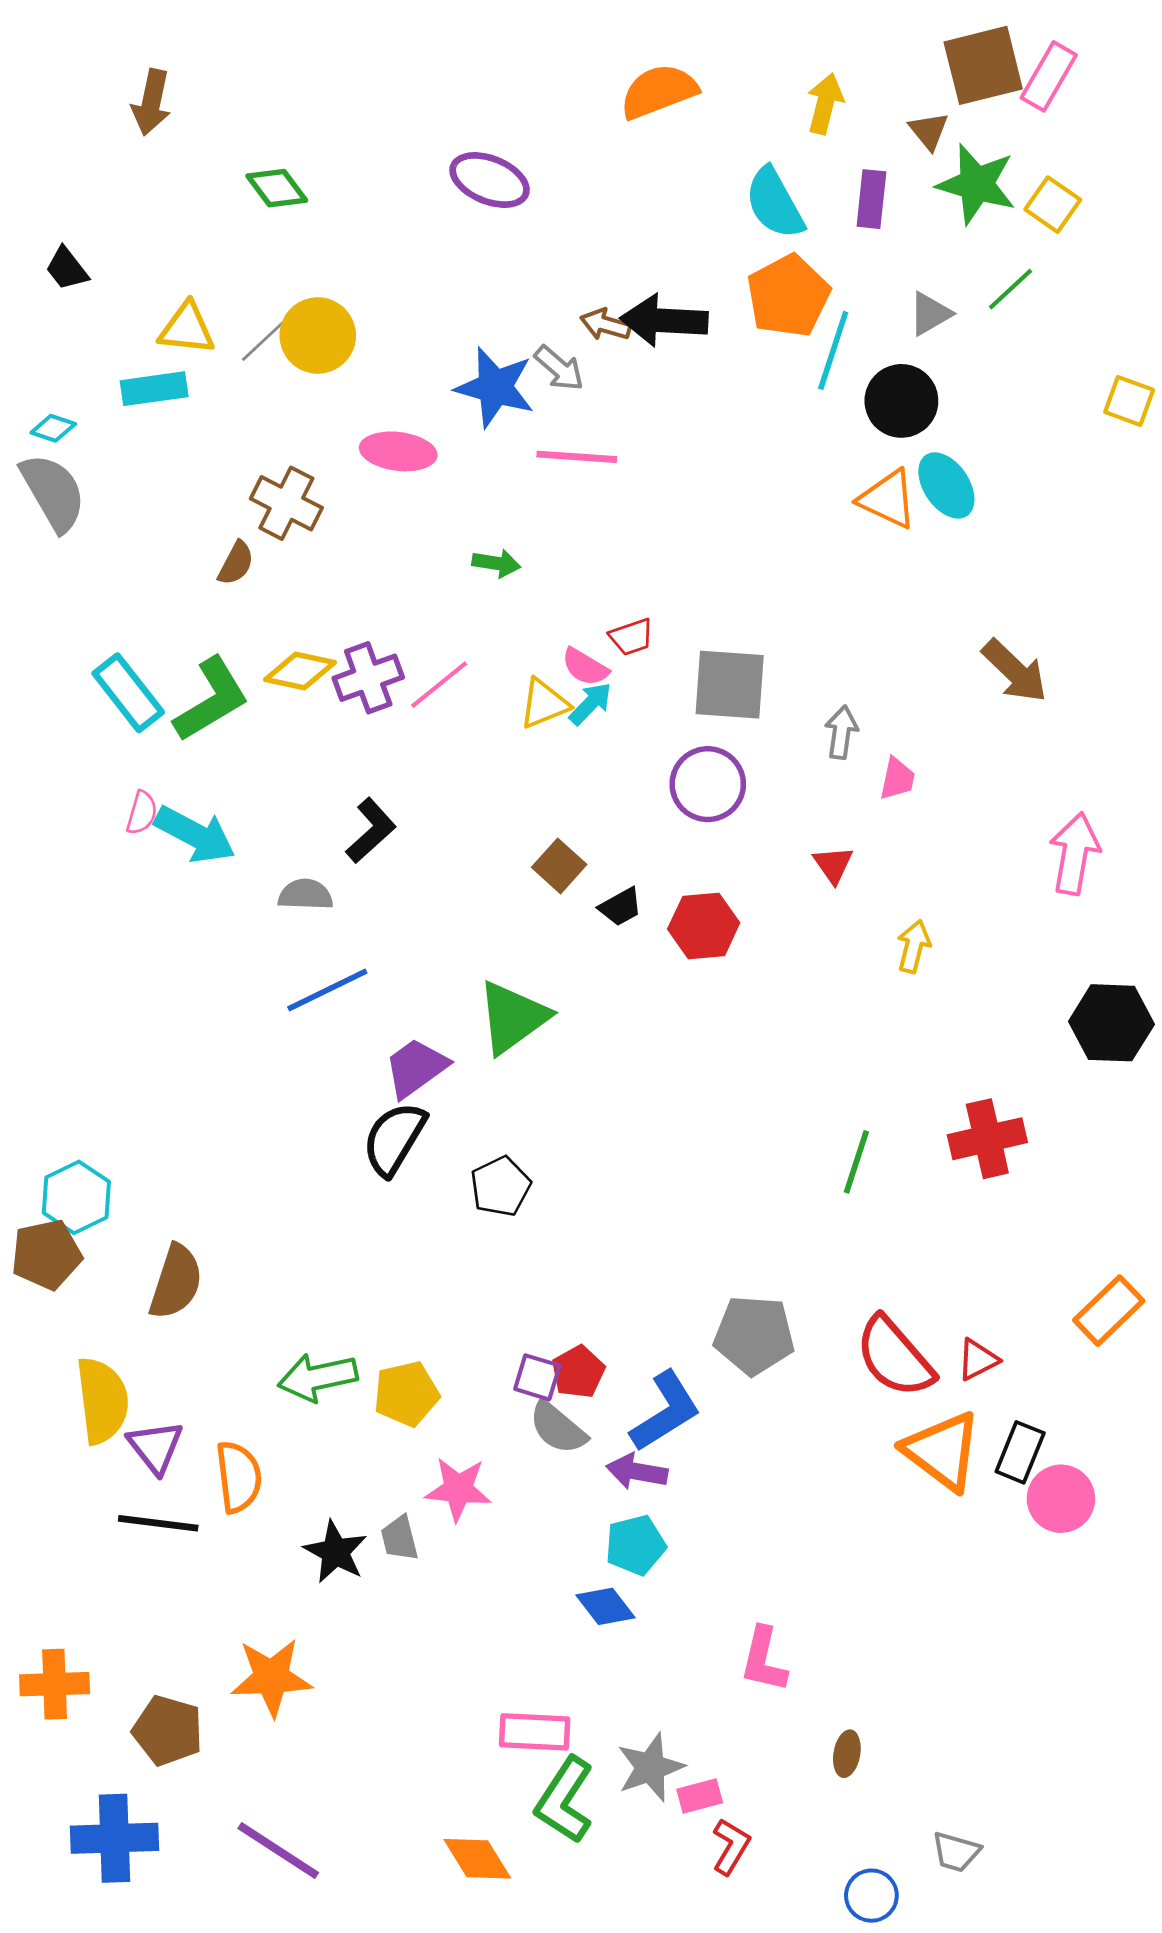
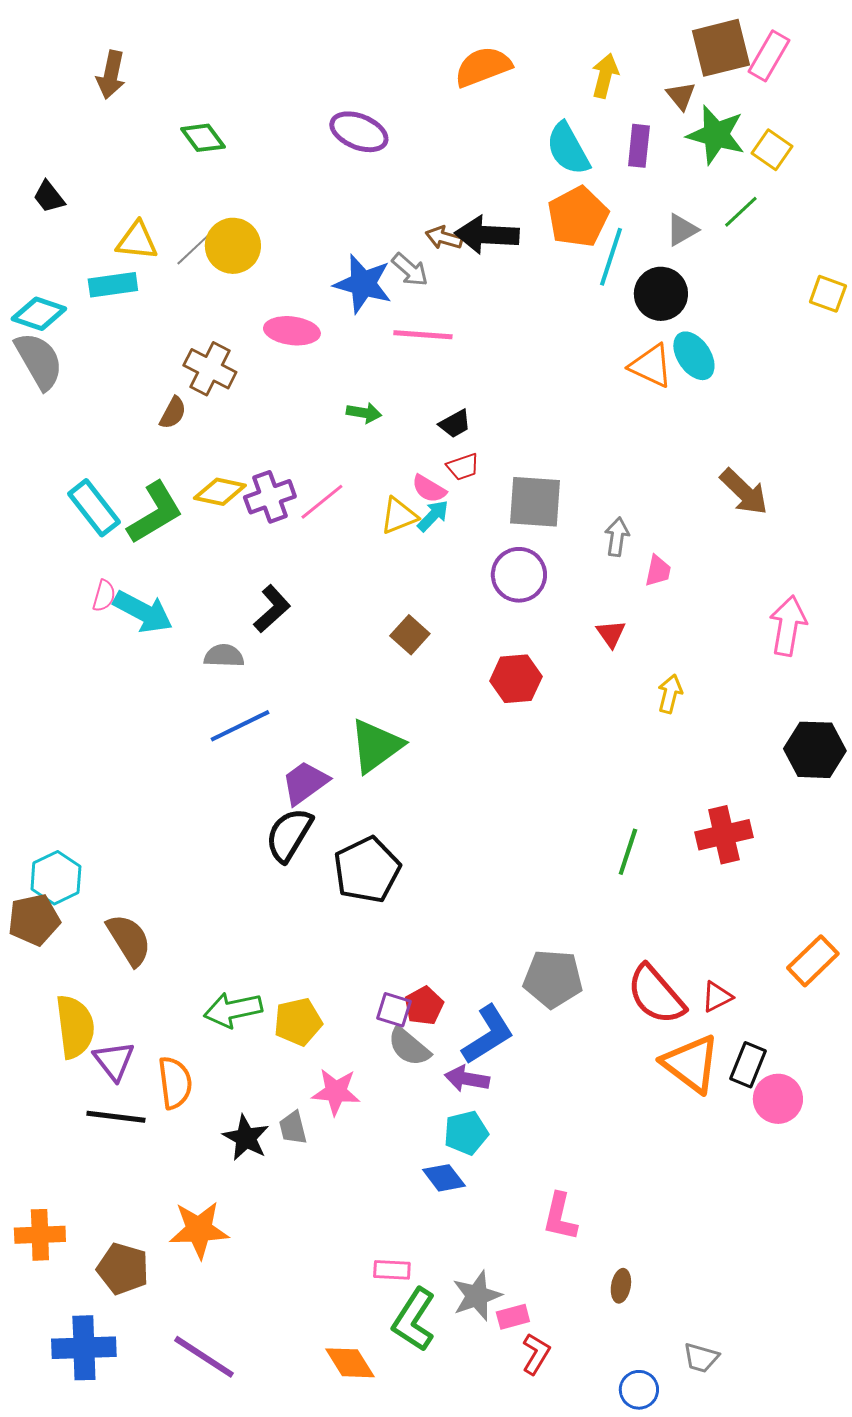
cyan diamond: (53, 428) -> (39, 314), size x1.6
black trapezoid: (620, 907) -> (455, 424), moved
black pentagon: (500, 1186) -> (367, 870), size x1.5
brown semicircle: (176, 1282) -> (129, 940), turned -50
pink rectangle: (535, 1732) -> (392, 1270), size x0.7

